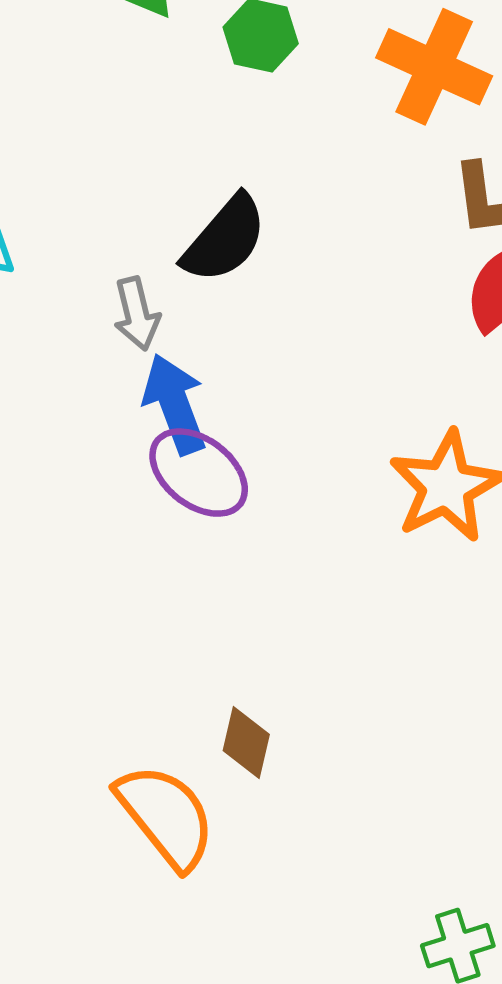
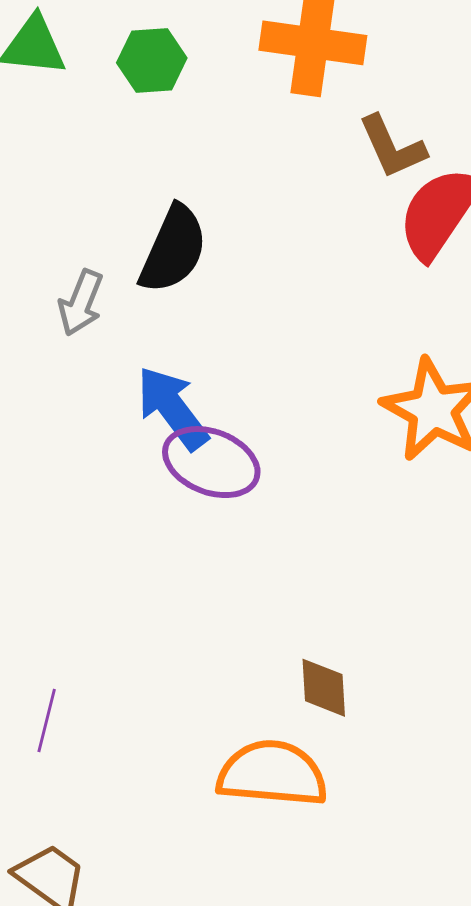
gray arrow: (137, 314) -> (81, 303), moved, turned 52
orange semicircle: (166, 816) -> (272, 774), turned -30

